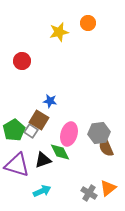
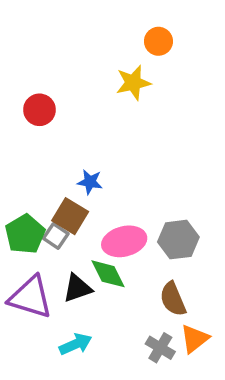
yellow star: (59, 32) -> (133, 83), moved
pink ellipse: (69, 134) -> (124, 241), turned 60
brown semicircle: (106, 147) -> (173, 299), moved

